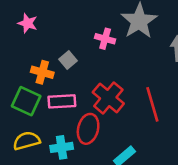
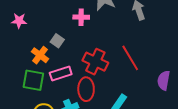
orange cross: (42, 72) -> (40, 55), turned 36

